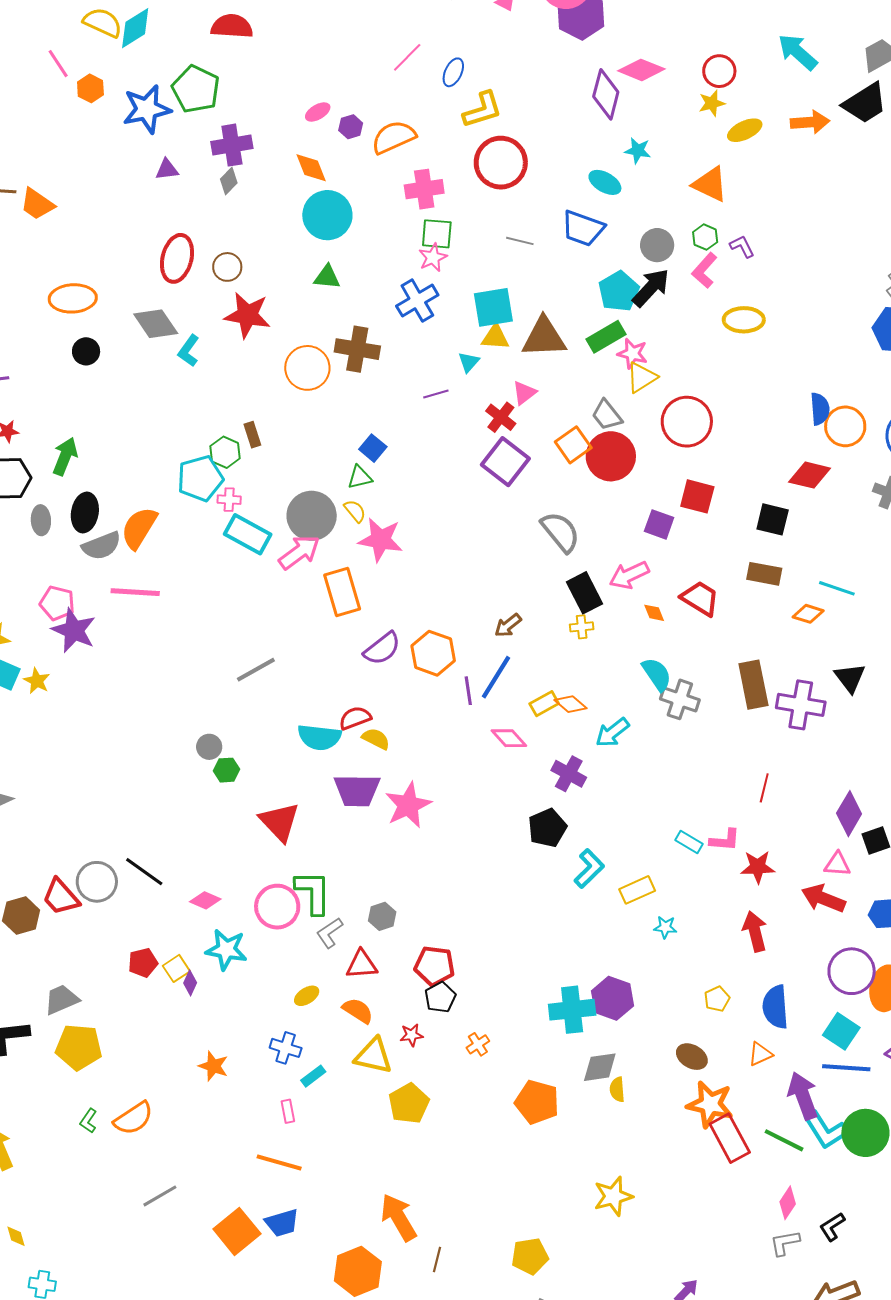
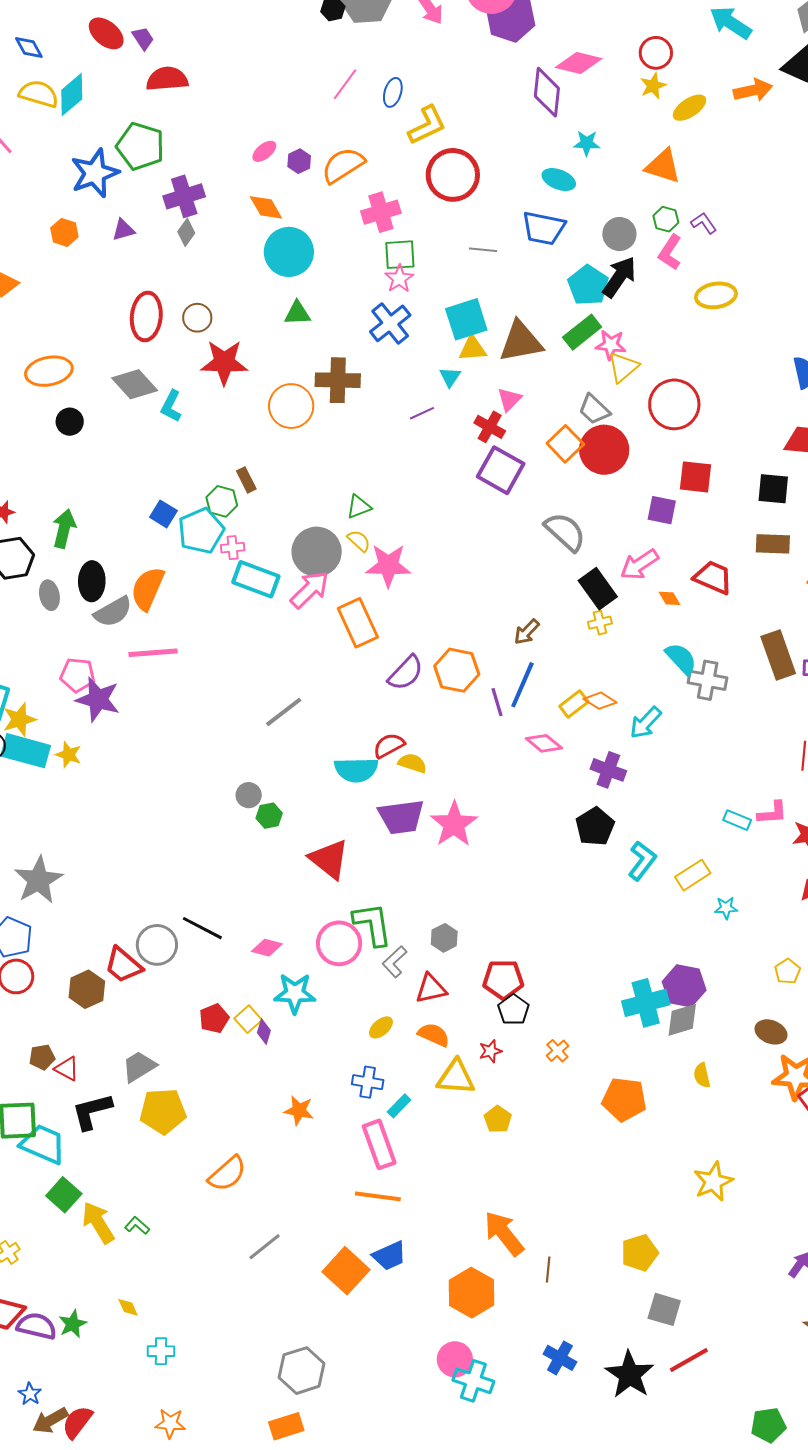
orange hexagon: (90, 88) -> (64, 232), moved
blue square: (373, 448) -> (163, 514), moved
gray diamond: (600, 1067) -> (682, 1020), moved
yellow pentagon: (409, 1104) -> (498, 1119), size x0.7
pink rectangle: (288, 1111) -> (379, 1144), size x2.0
green L-shape: (88, 1121) -> (137, 1226), moved, turned 105

